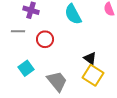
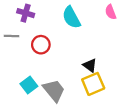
cyan square: (26, 68) -> (29, 85), moved
yellow square: (93, 75) -> (93, 84), turned 35

